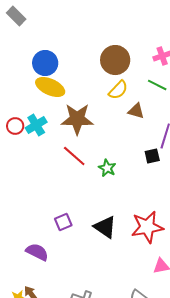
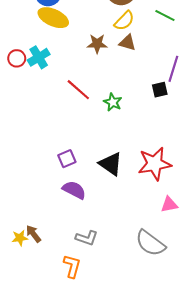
brown triangle: (136, 111) -> (127, 43), moved
brown star: (77, 119) -> (97, 44), moved, size x0.6
purple semicircle: (37, 252) -> (74, 190), moved

